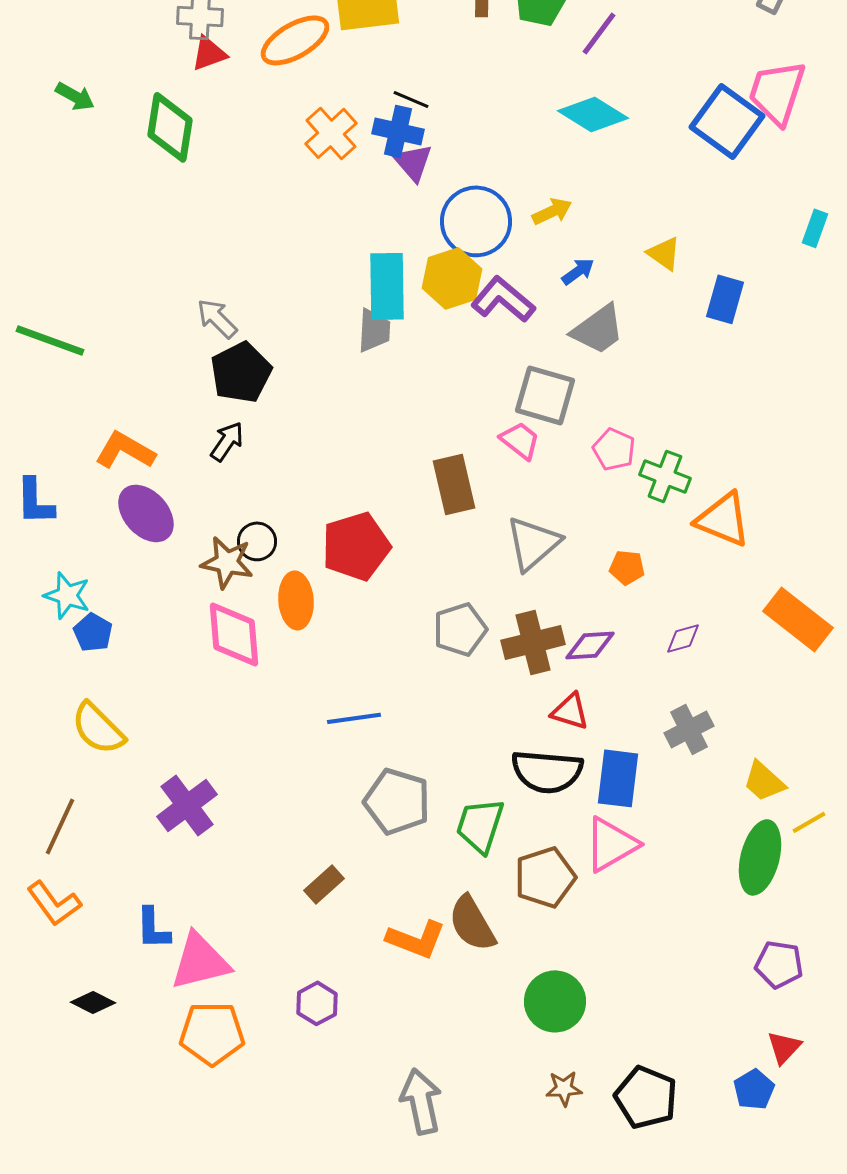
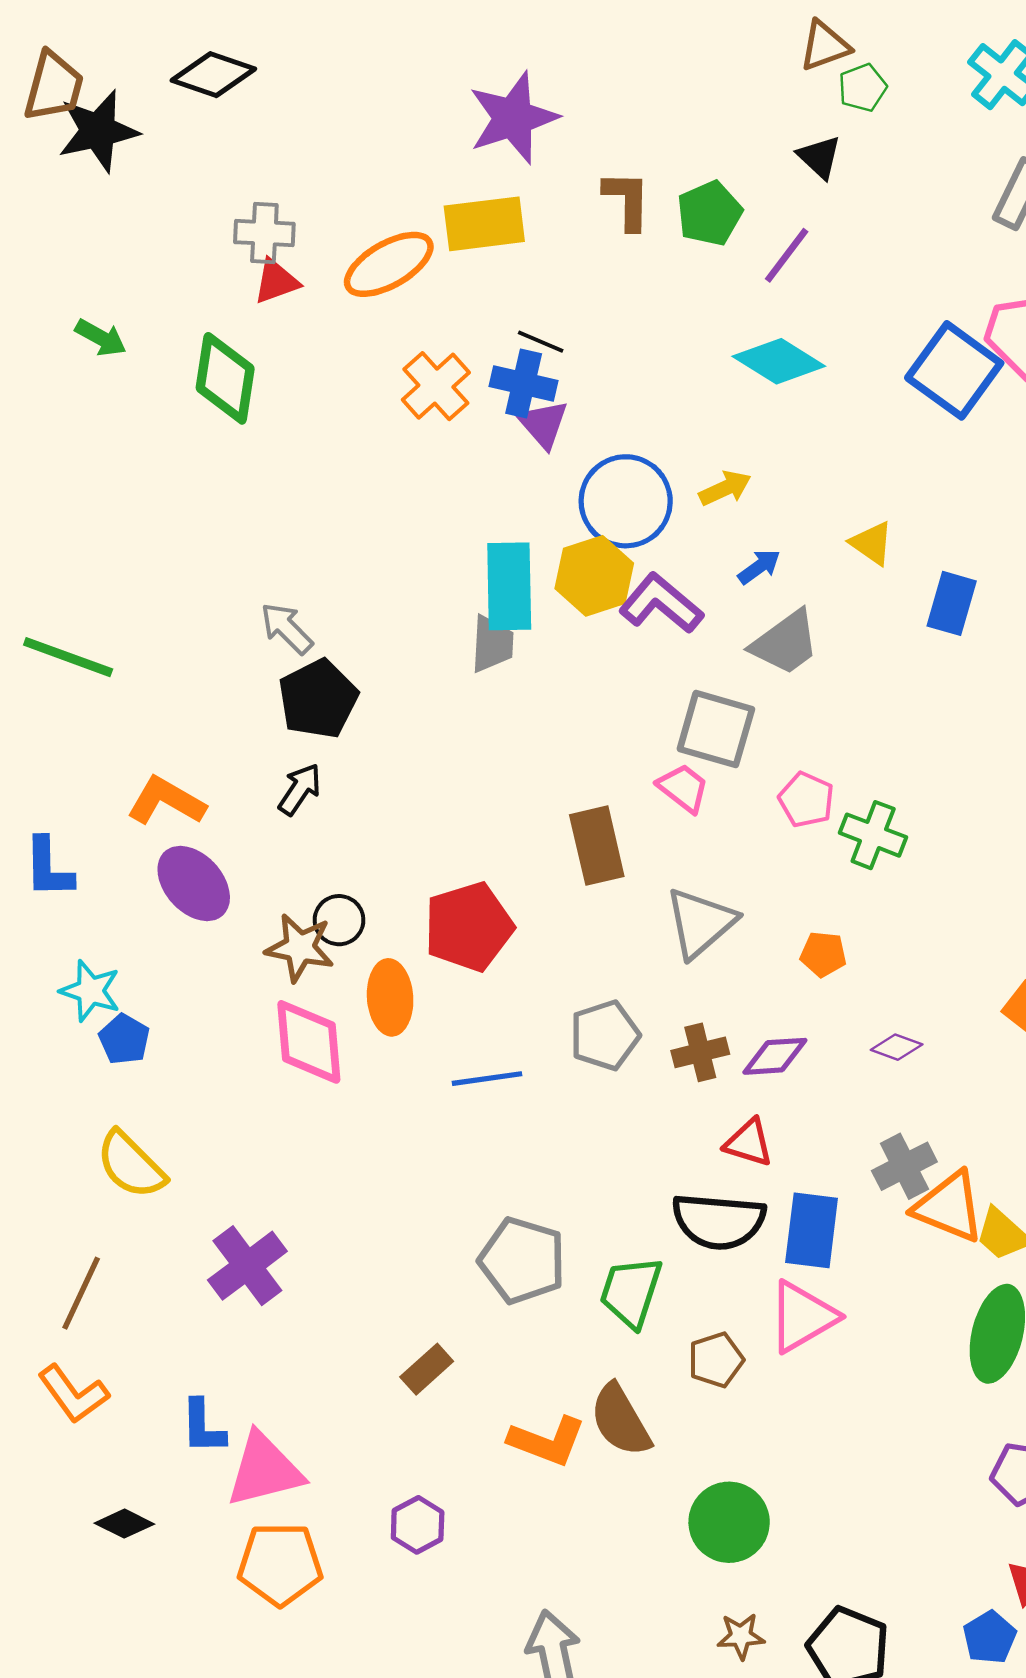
orange triangle: (723, 519) -> (949, 1207), moved
purple diamond: (683, 638) -> (897, 1047), turned 36
brown cross: (533, 642) -> (700, 1052), size x0.7
blue line: (354, 718) -> (487, 1079), moved
brown pentagon: (545, 877) -> (716, 1360), size x0.7

